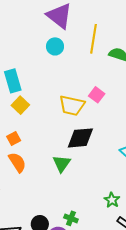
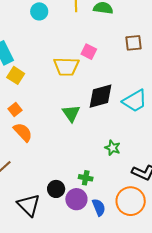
black diamond: (80, 138) -> (101, 96), moved
green triangle: (62, 164) -> (71, 113), moved
green star: (112, 200) -> (113, 148), moved

